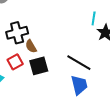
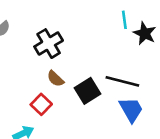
black cross: (17, 33) -> (49, 44), moved
black square: (39, 66) -> (88, 91), moved

